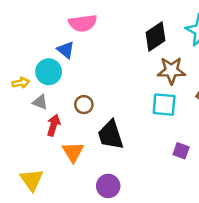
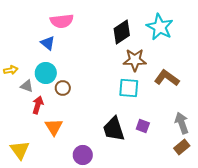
cyan circle: (49, 72) -> (46, 73), moved
black trapezoid: (111, 135) -> (114, 129), moved

